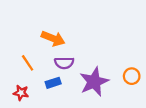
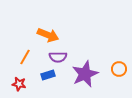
orange line: (28, 63) -> (25, 57), turned 63

